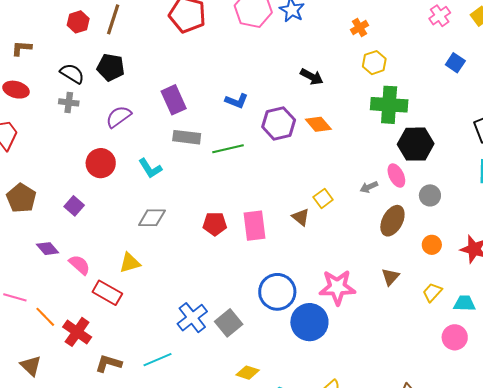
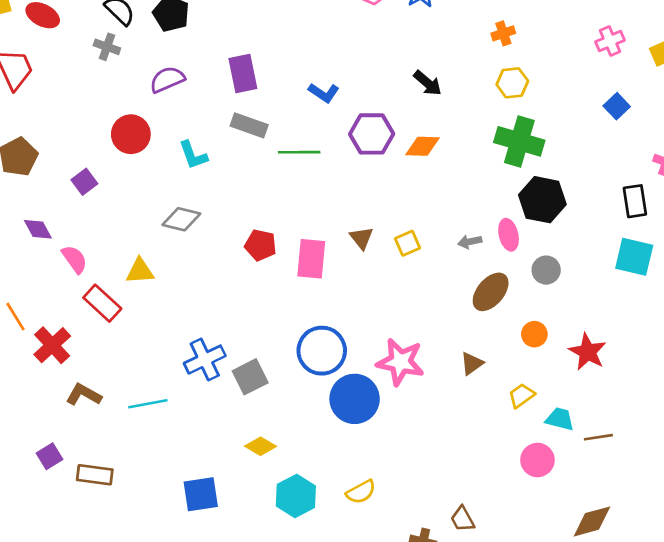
orange diamond: (318, 124) -> (423, 146), turned -60
brown triangle: (301, 217) -> (361, 238), moved

